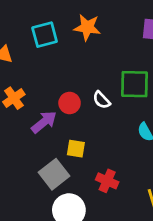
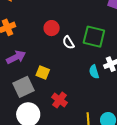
red circle: (70, 103) -> (52, 28), moved
purple arrow: (44, 122) -> (16, 57), moved

